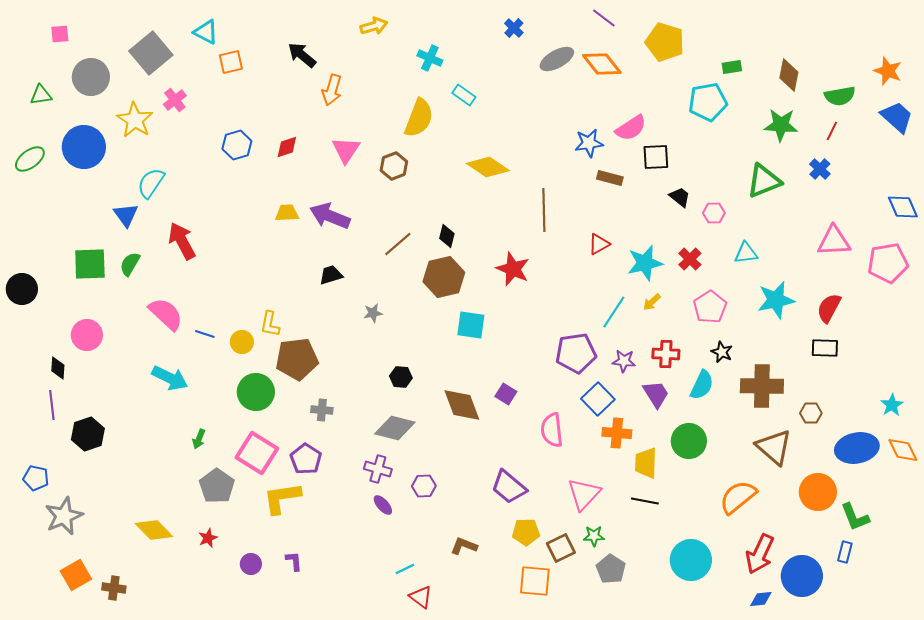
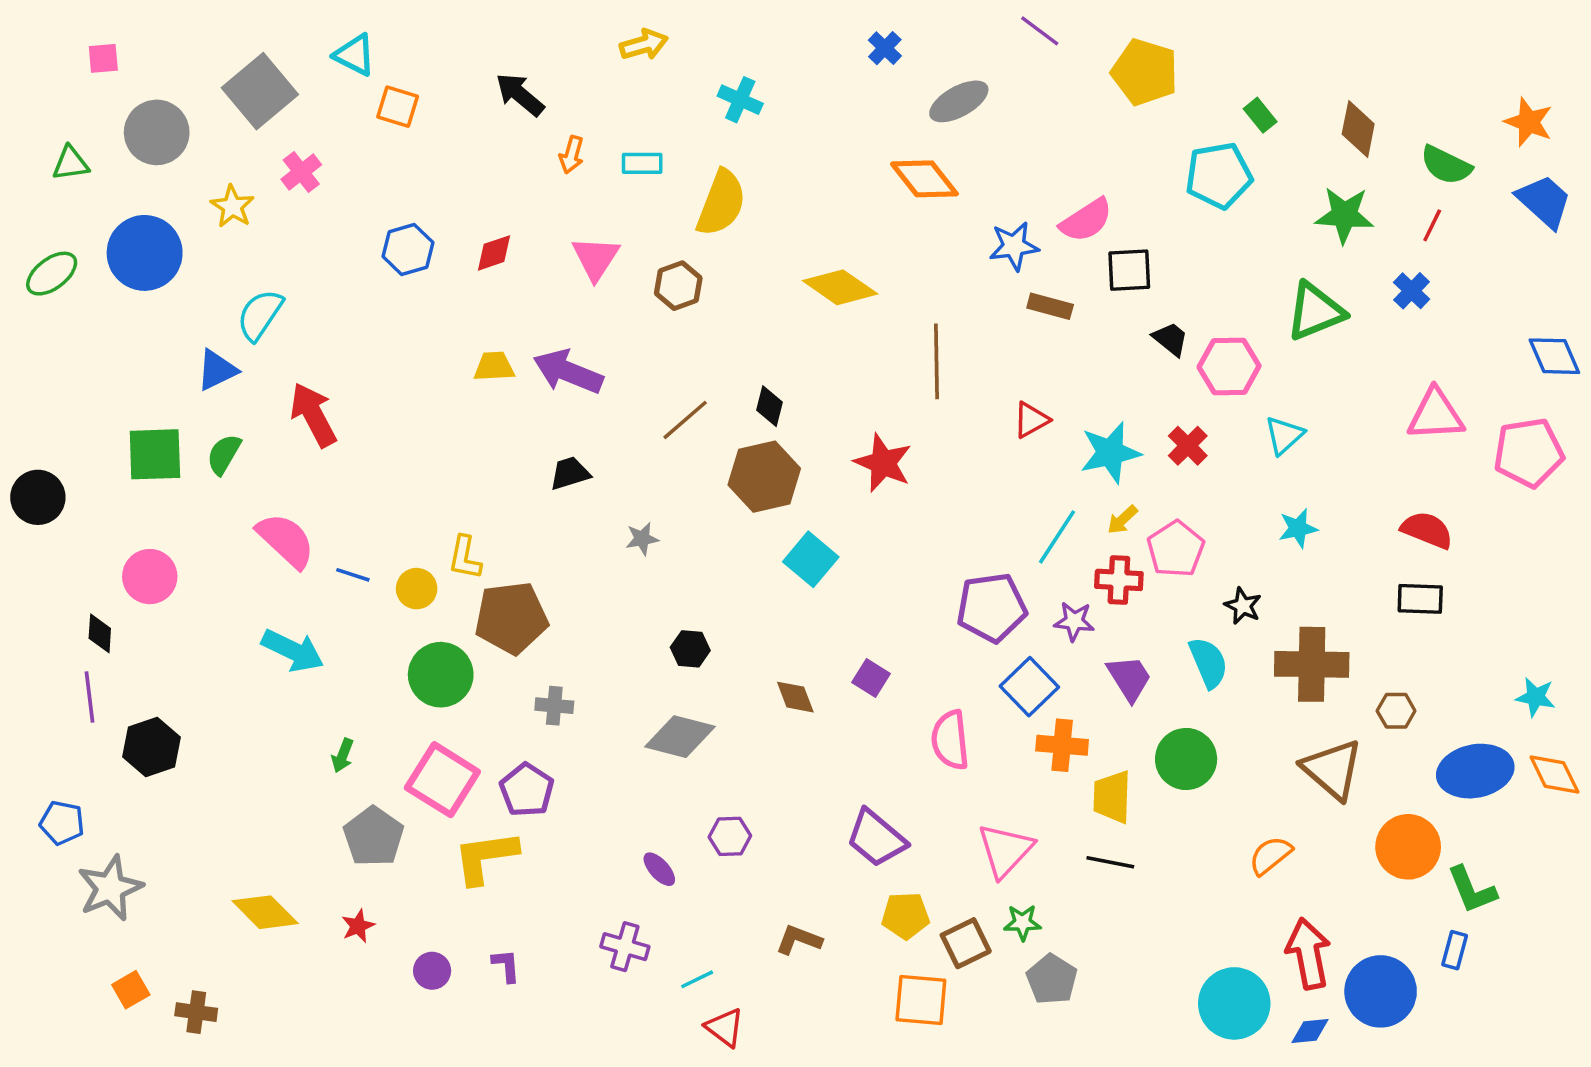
orange square: (231, 62) -> (398, 107), turned 30
orange diamond: (602, 64) -> (924, 179), moved
green rectangle: (732, 67) -> (1260, 115), turned 60
orange arrow: (332, 90) -> (572, 155), size x0.7
cyan rectangle: (464, 95) -> (642, 163), moved, turned -35
green semicircle: (840, 96) -> (1446, 165), turned 36
yellow star: (135, 120) -> (232, 206), size x0.7
pink hexagon: (714, 213) -> (1229, 367), size x1.6
blue triangle: (126, 215) -> (217, 370), turned 40
cyan triangle: (746, 253) -> (1284, 435), turned -35
cyan star: (776, 300) -> (1298, 528), moved, size x0.6
pink pentagon: (710, 307) -> (1176, 549), moved
red semicircle: (829, 308) -> (1427, 530), turned 84
cyan square: (471, 325) -> (811, 559), turned 32
red cross: (666, 354) -> (1119, 580), moved
cyan semicircle: (702, 385) -> (1208, 663), turned -48
brown diamond: (462, 405) -> (795, 697), size x0.6
cyan star: (892, 405) -> (1535, 697), turned -30
purple cross: (378, 469) -> (625, 947), moved
orange semicircle: (738, 497) -> (1270, 855), size x0.7
red arrow: (760, 554) -> (1308, 954), turned 144
cyan circle: (691, 560) -> (1234, 1003), moved
orange square: (76, 575) -> (131, 990), size x0.7

